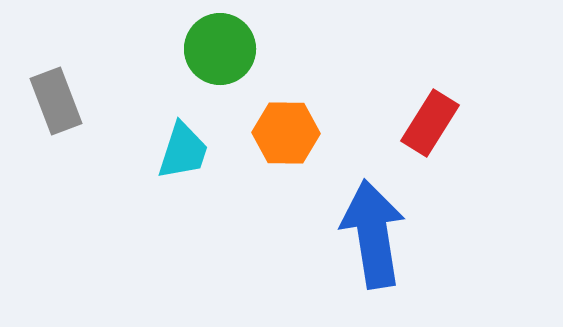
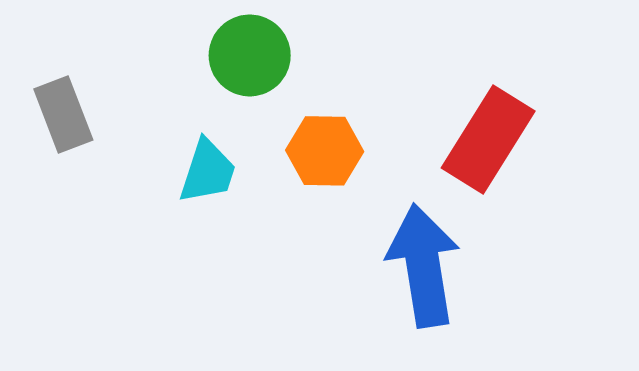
red rectangle: (430, 123) -> (488, 139), size x1.4

